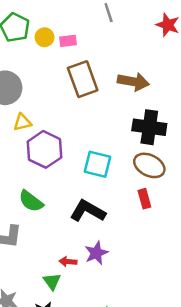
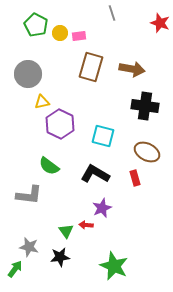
brown rectangle: (83, 79) -> (91, 67), turned 36
brown ellipse: (149, 165) -> (147, 152), moved
red rectangle: (144, 199) -> (135, 178), moved
red arrow: (68, 262) -> (86, 225), moved

